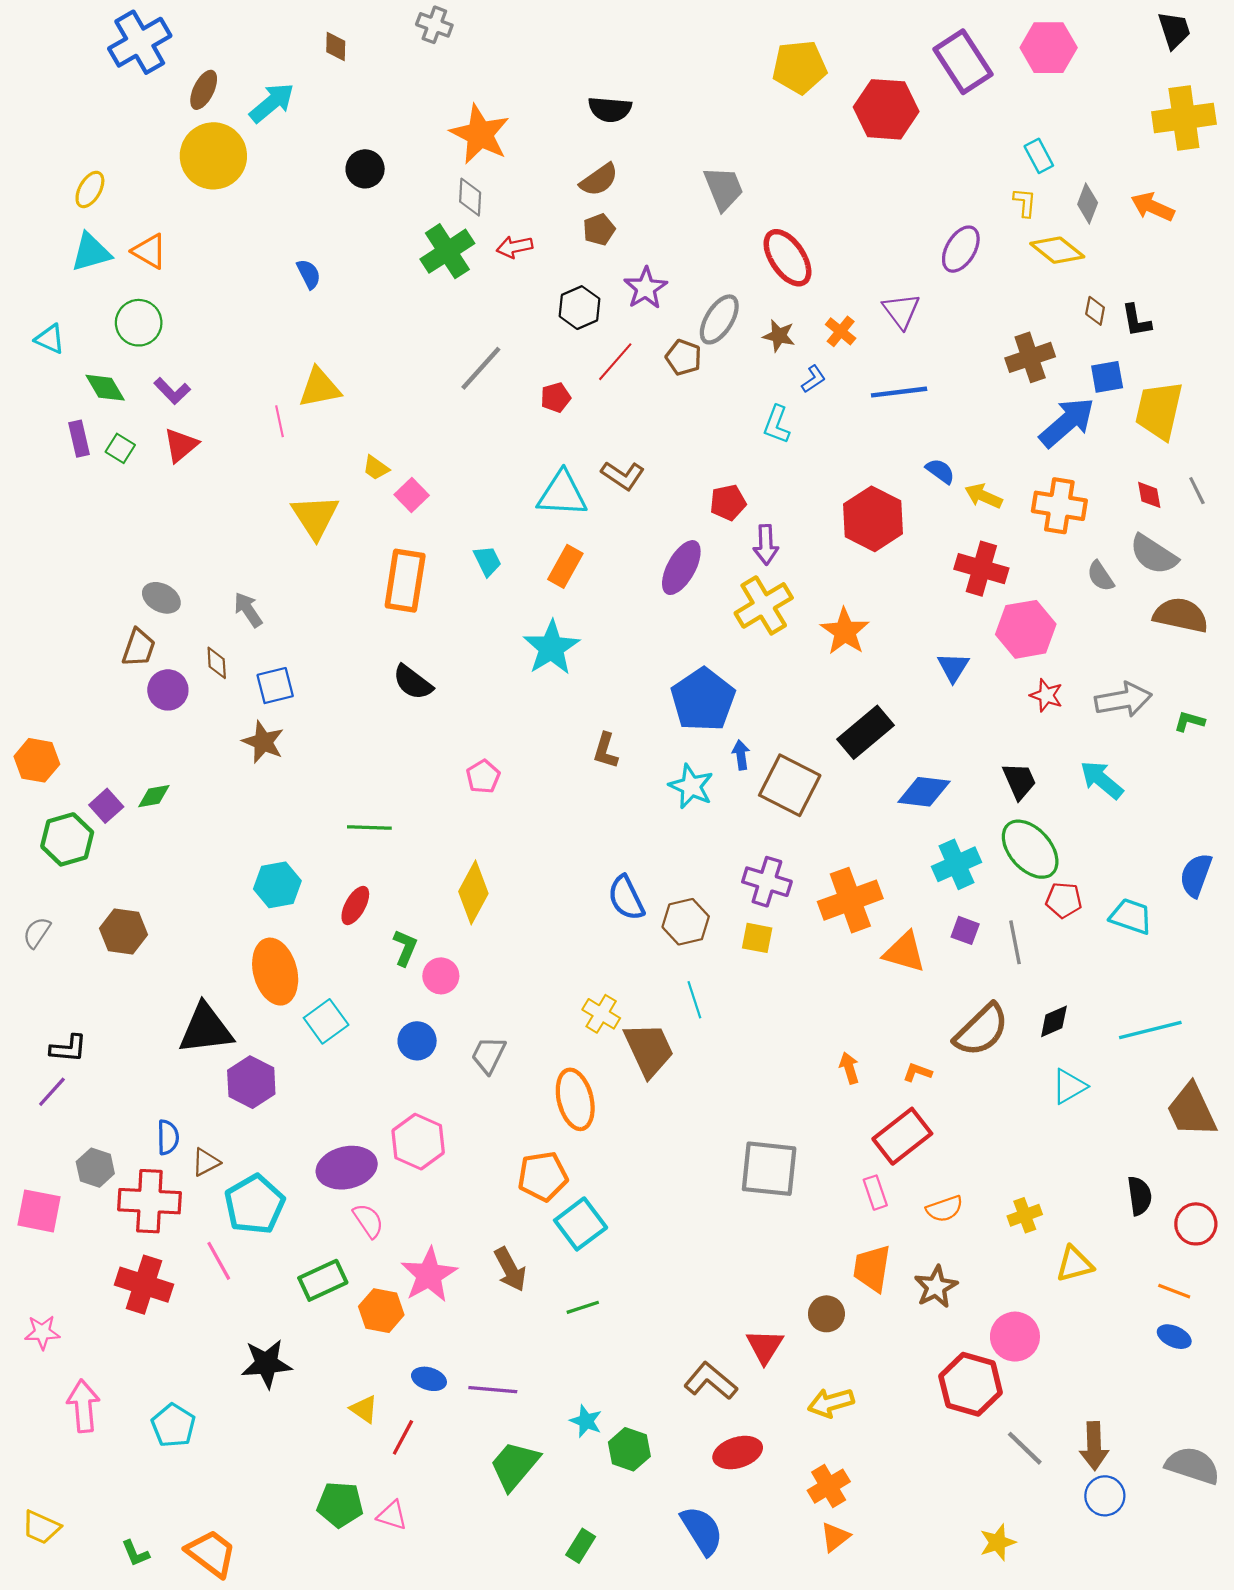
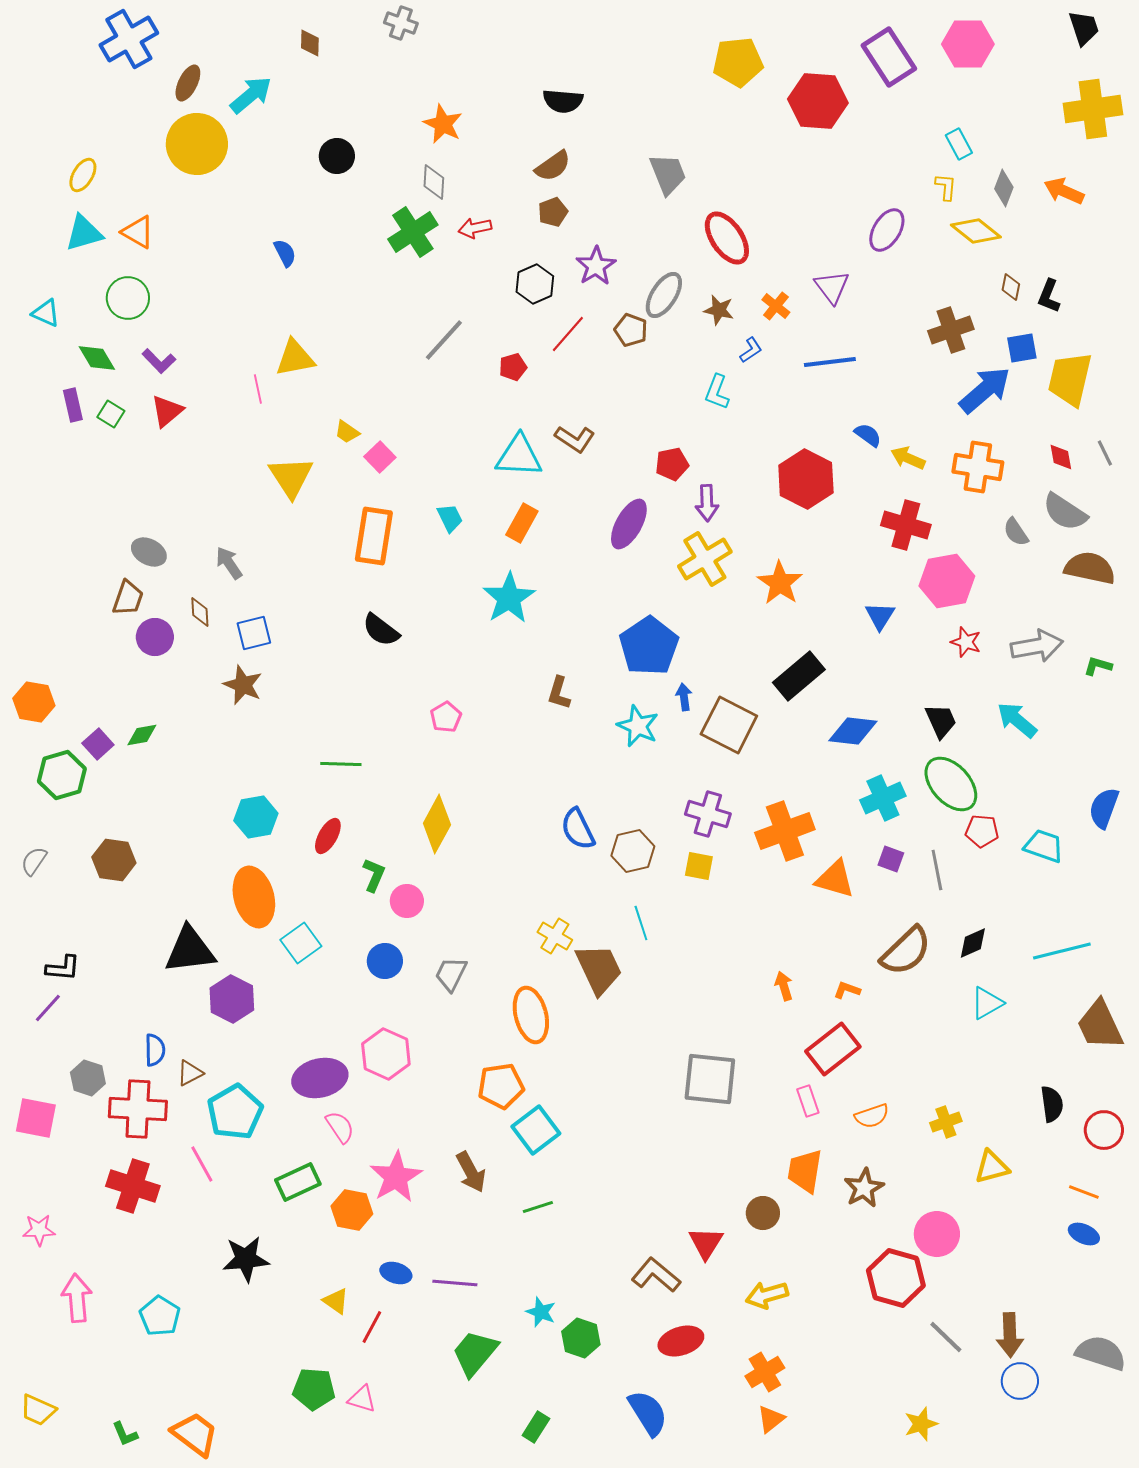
orange star: (480, 134) -> (443, 124), size x0.7
black L-shape: (1136, 321) -> (1049, 296), turned 32

